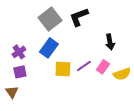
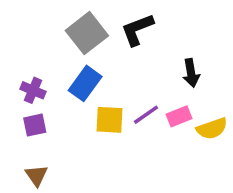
purple cross: (19, 52) -> (33, 90), turned -32
pink rectangle: (103, 67) -> (179, 116), turned 32
brown triangle: (12, 92) -> (36, 175), moved

